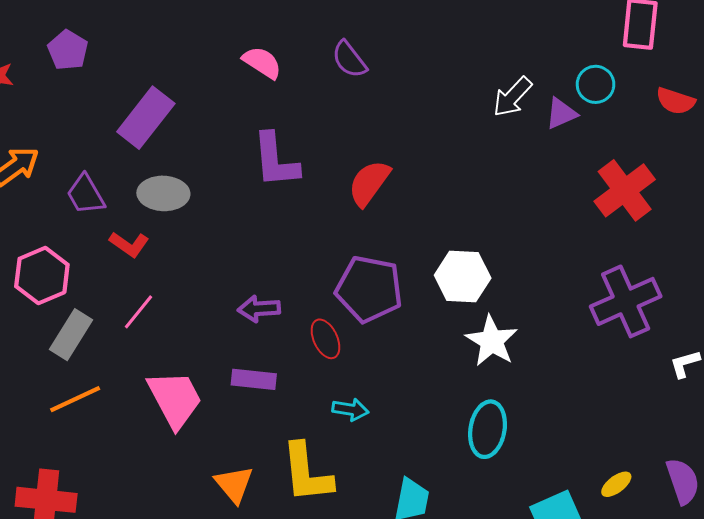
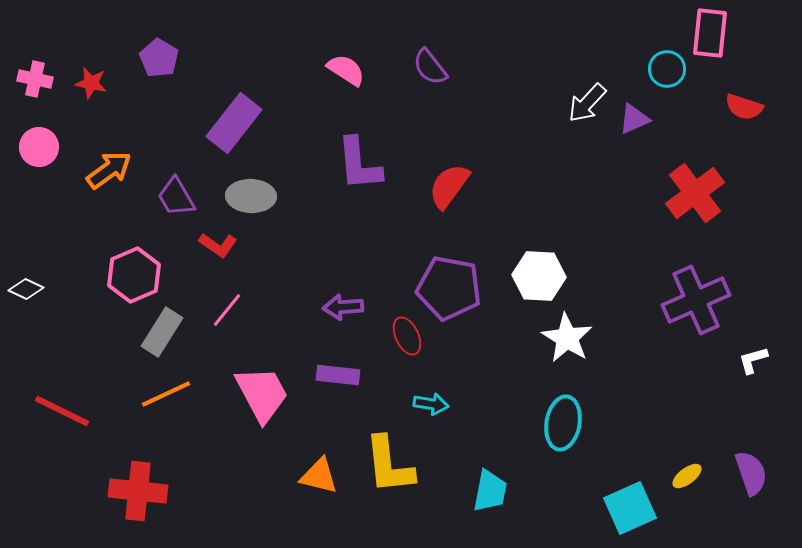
cyan circle: (596, 84) -> (667, 69), moved
orange triangle: (234, 484) -> (319, 476), turned -36

